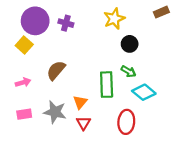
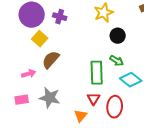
yellow square: (24, 45) -> (40, 39), moved
pink arrow: (23, 82) -> (29, 74), moved
orange triangle: (80, 102) -> (81, 116), moved
red triangle: (83, 123) -> (94, 99), moved

